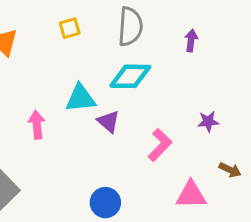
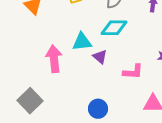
pink arrow: (37, 125) -> (54, 59), size x1.5
pink L-shape: (160, 145) -> (133, 72), turned 50

